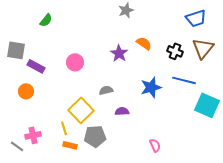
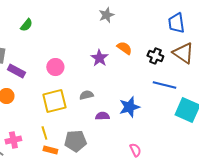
blue trapezoid: (196, 18) -> (176, 23), turned 100
brown triangle: (203, 48) -> (183, 53), turned -35
blue star: (151, 87) -> (129, 107), moved
yellow square: (81, 110) -> (54, 101), moved, turned 30

